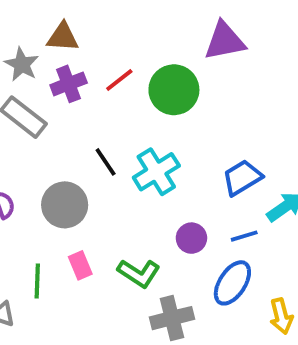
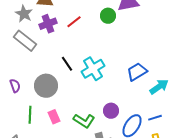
green circle: (174, 90) -> (108, 16), moved, size x0.6
blue line: (244, 236) -> (155, 118), moved
purple circle: (191, 238) -> (111, 111), moved
green line: (37, 281) -> (30, 115), moved

